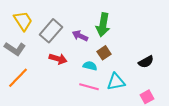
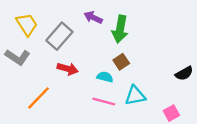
purple arrow: (80, 36) -> (93, 17), moved
black semicircle: (146, 62) -> (184, 73), moved
orange line: (18, 78) -> (38, 98), moved

